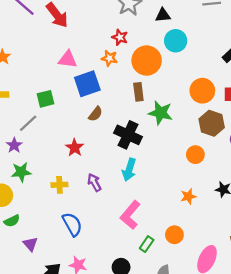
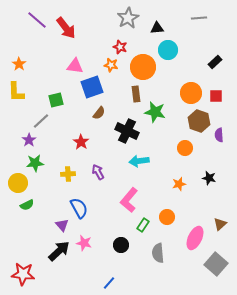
cyan arrow: (129, 170) -> (139, 161), moved, turned 66
purple triangle: (30, 244) -> (62, 225), moved

